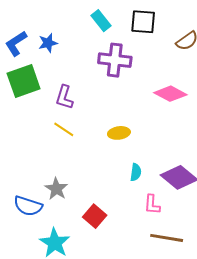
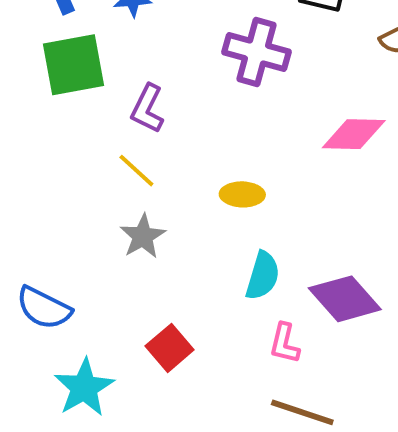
pink diamond: (170, 94) -> (354, 134), turned -36
cyan semicircle: (136, 172) -> (263, 276), size x1.4
gray star: (56, 189) -> (143, 236), moved

